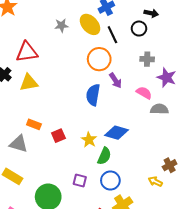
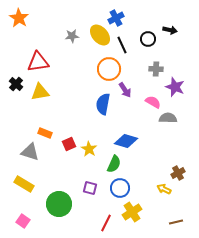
black arrow: (151, 13) -> (170, 30), moved
yellow star: (89, 140) -> (89, 149), moved

